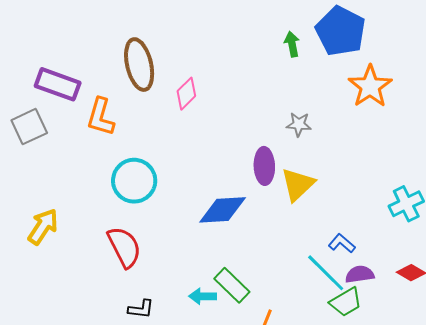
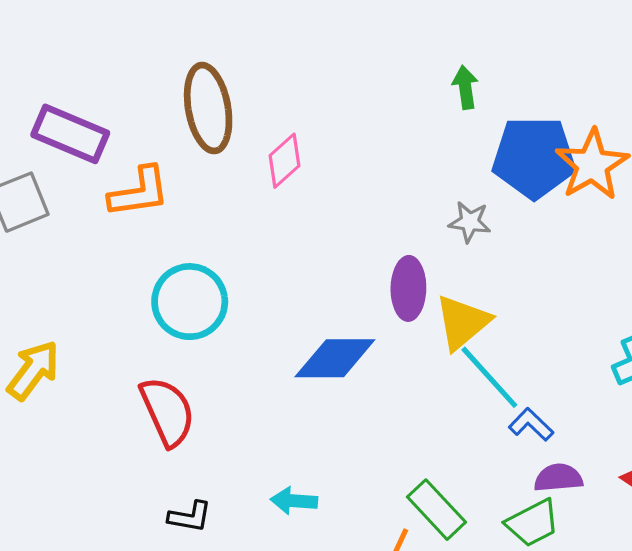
blue pentagon: (341, 31) -> (534, 157), moved, turned -30
orange L-shape: (101, 117) -> (139, 192), turned -117
cyan line: (326, 273) -> (489, 377), moved
green rectangle: (232, 285) -> (436, 510), moved

